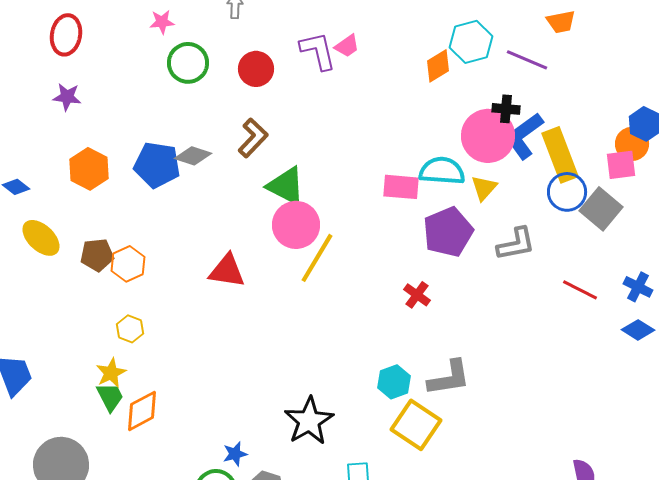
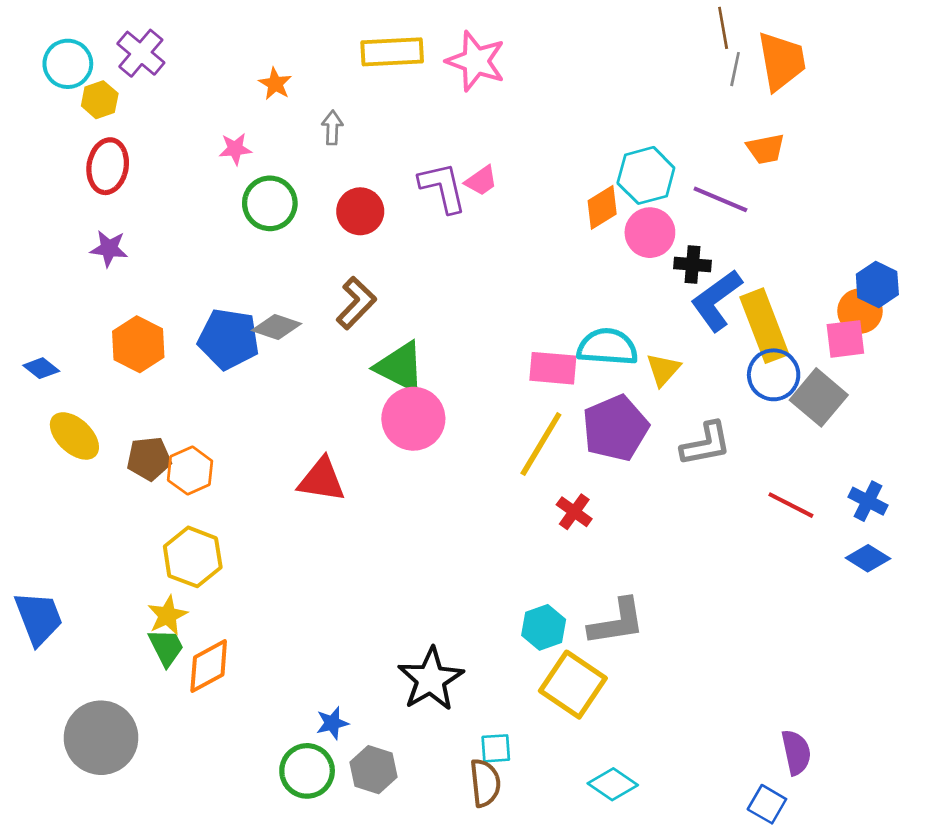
pink circle: (488, 136) -> (650, 233), moved, size x0.7
yellow line: (317, 258) -> (541, 444), moved
yellow hexagon: (130, 329) -> (193, 557), size x1.6

